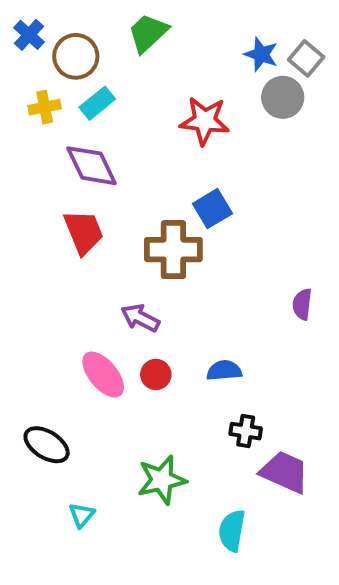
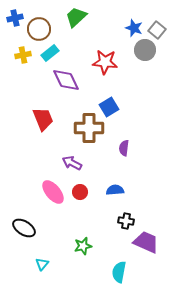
blue cross: (29, 35) -> (15, 18), turned 35
purple diamond: (91, 166) -> (66, 80), moved
purple semicircle: (302, 304) -> (124, 148), moved
green star: (162, 480) -> (83, 246), size x0.7

